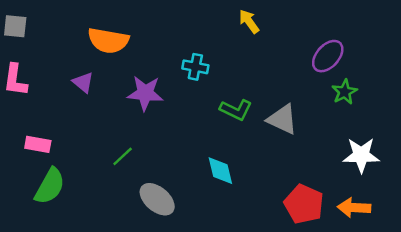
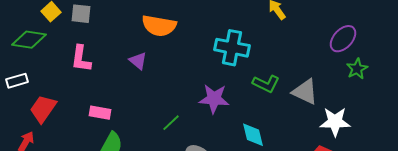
cyan cross: (195, 67) -> (232, 48), size x1.6
purple star: (145, 93) -> (214, 99), moved
white star: (361, 155) -> (335, 122), moved

